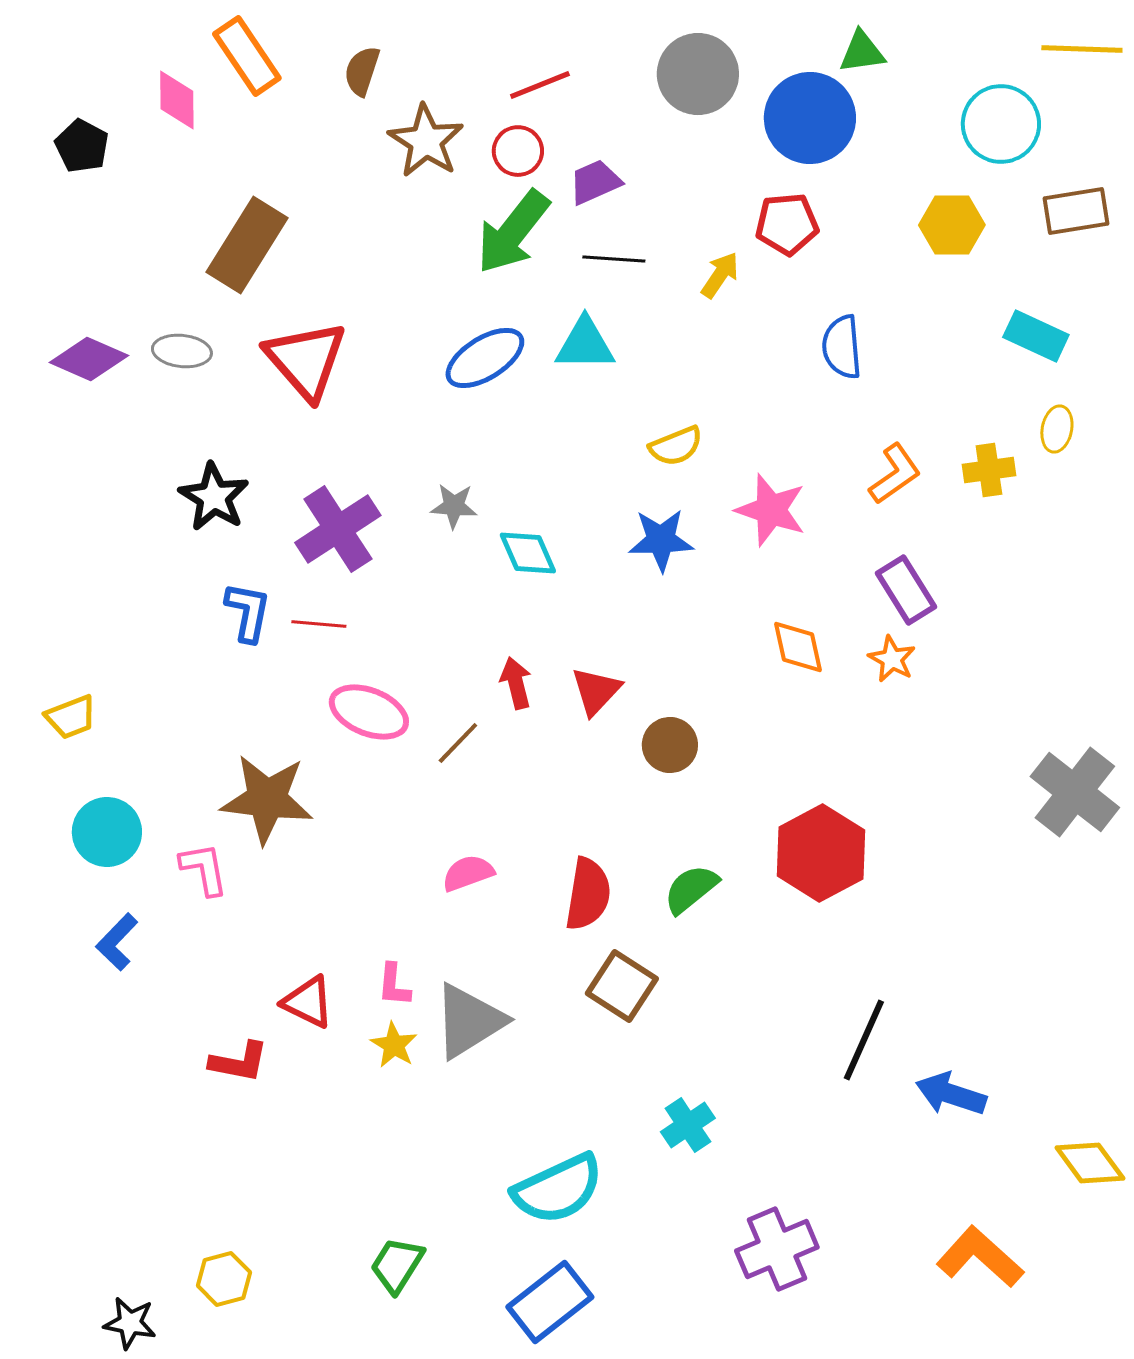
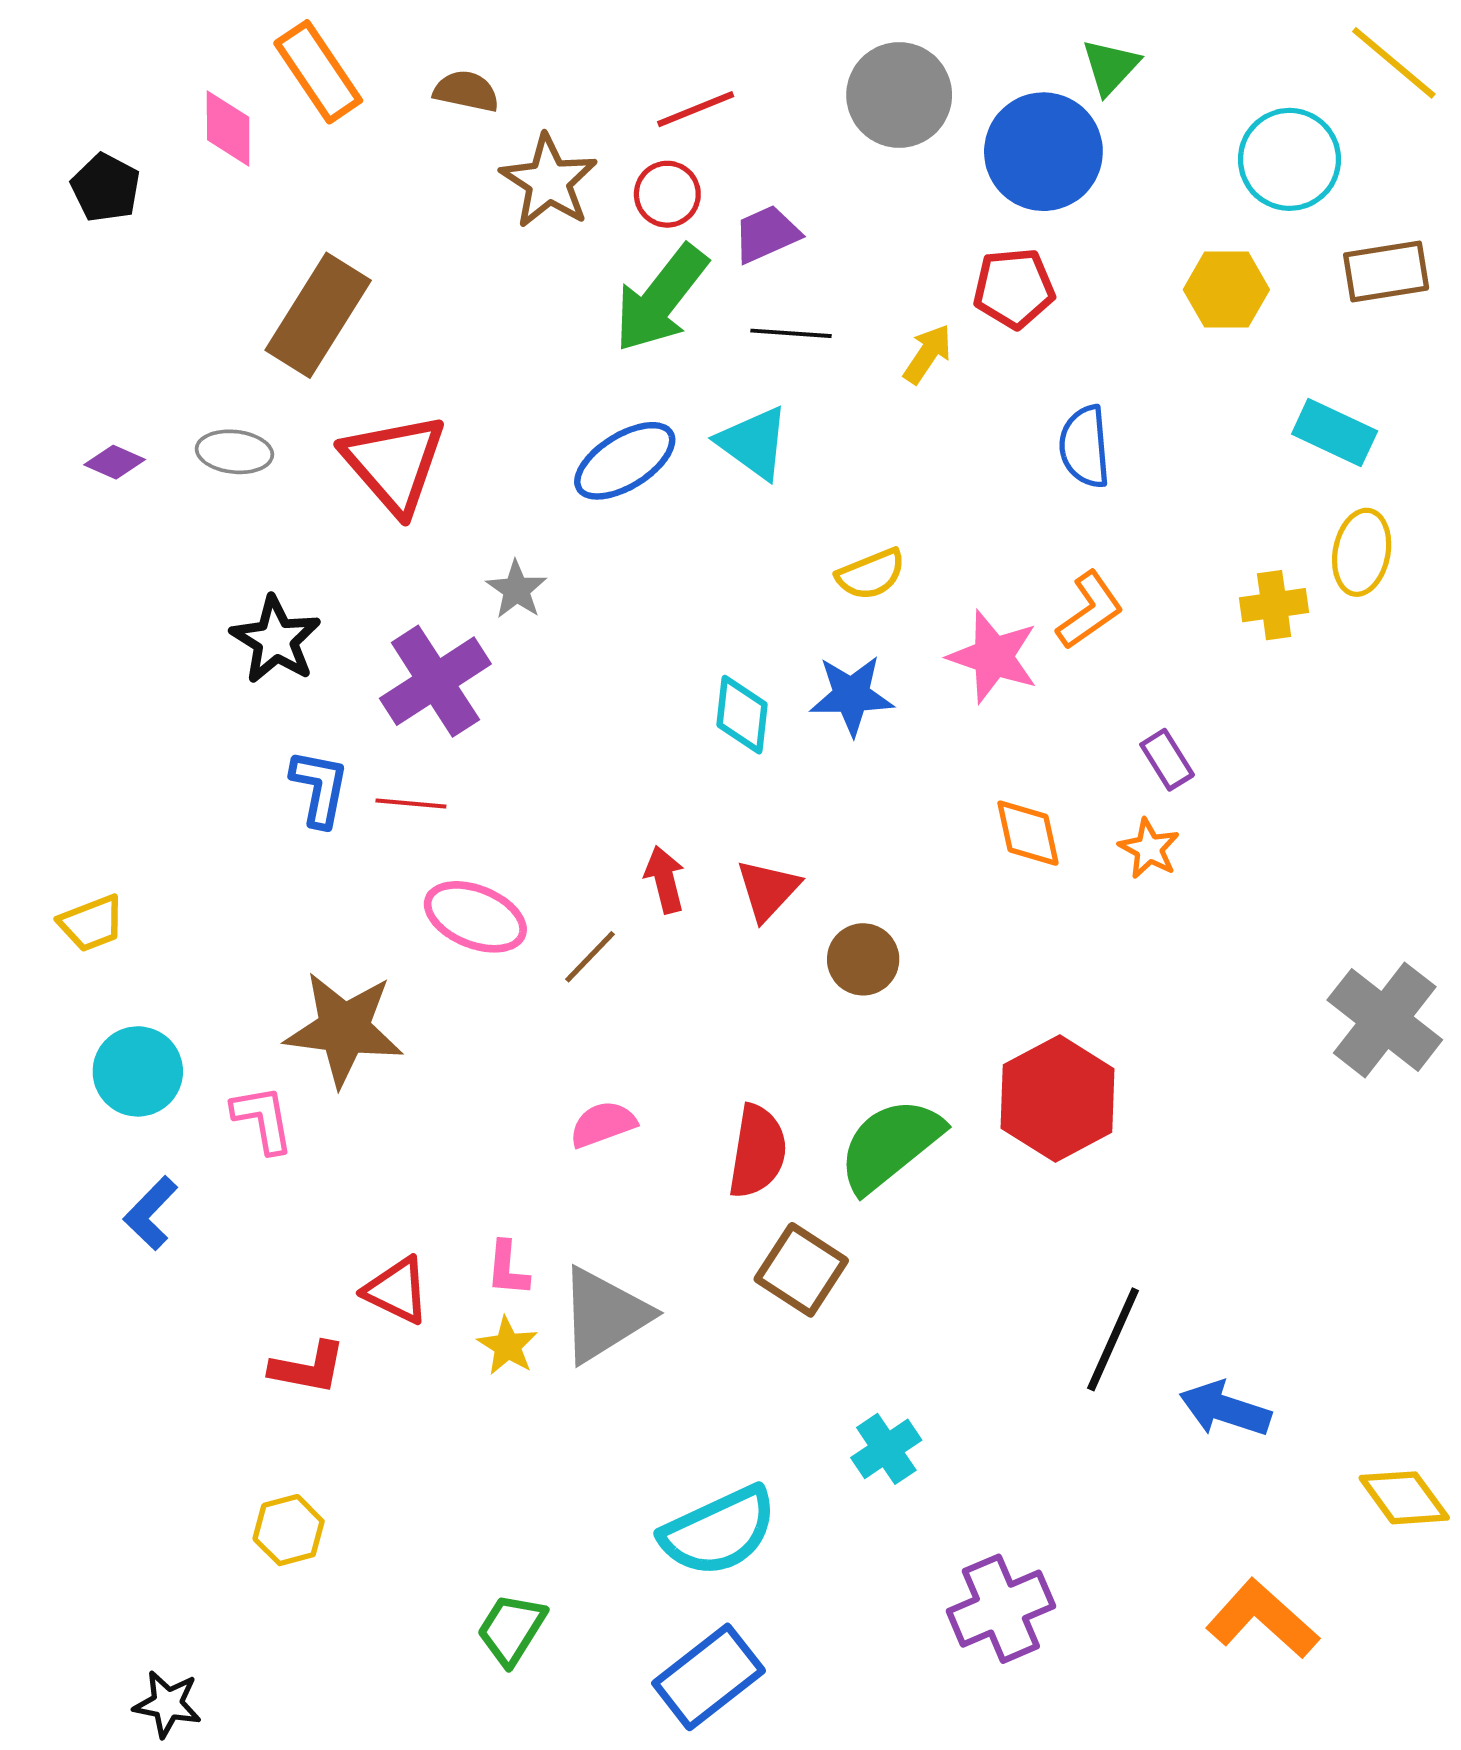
yellow line: (1082, 49) -> (1394, 63), turned 38
green triangle: (862, 52) -> (1110, 67), turned -39
brown semicircle: (362, 71) -> (466, 91), turned 84
cyan triangle: (585, 344) -> (754, 443), turned 36
purple diamond: (89, 359) -> (115, 462), size x0.6
yellow ellipse: (1057, 429) -> (1362, 552), size x1.4
orange L-shape: (895, 474) -> (1090, 610), moved
gray star: (454, 506) -> (517, 590), moved, turned 30
cyan diamond: (528, 553) -> (742, 715), moved, turned 30
purple rectangle: (906, 590) -> (1167, 760), size x0.7
green semicircle: (691, 889) -> (890, 1145), size x1.5
yellow hexagon: (224, 1279) -> (289, 1530), moved

